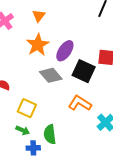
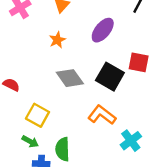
orange star: (38, 45) -> (57, 40), size x0.6
purple ellipse: (65, 51) -> (103, 30), moved

